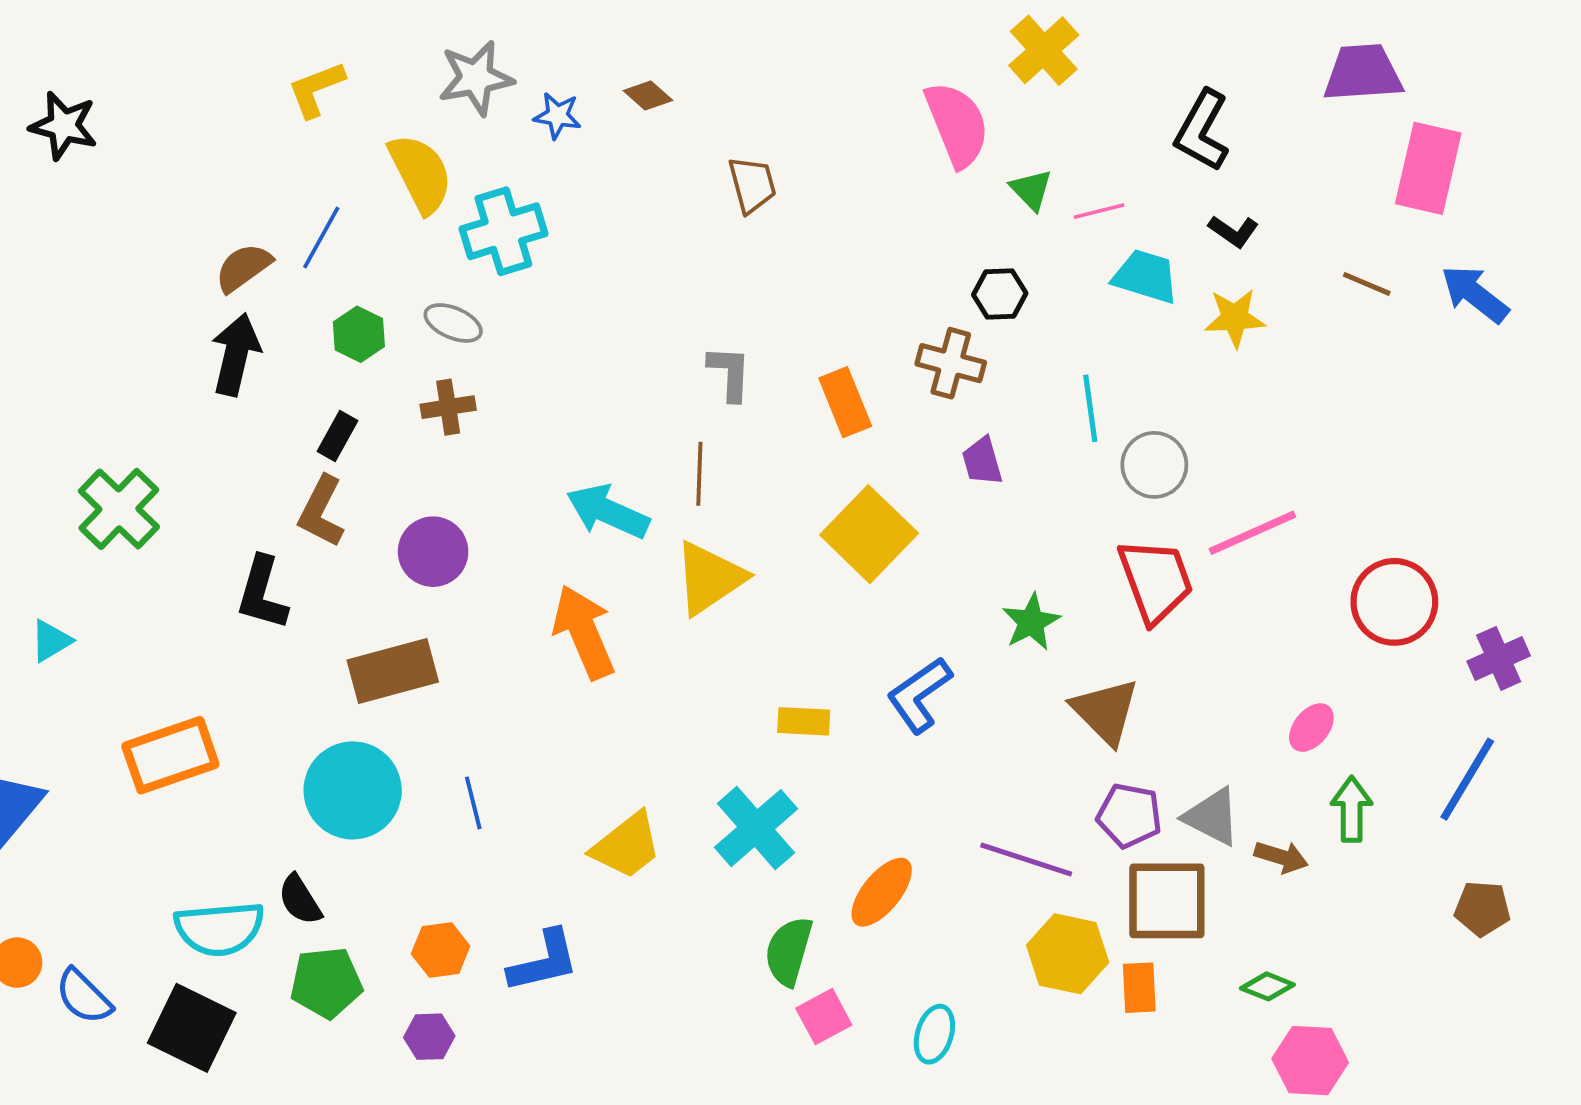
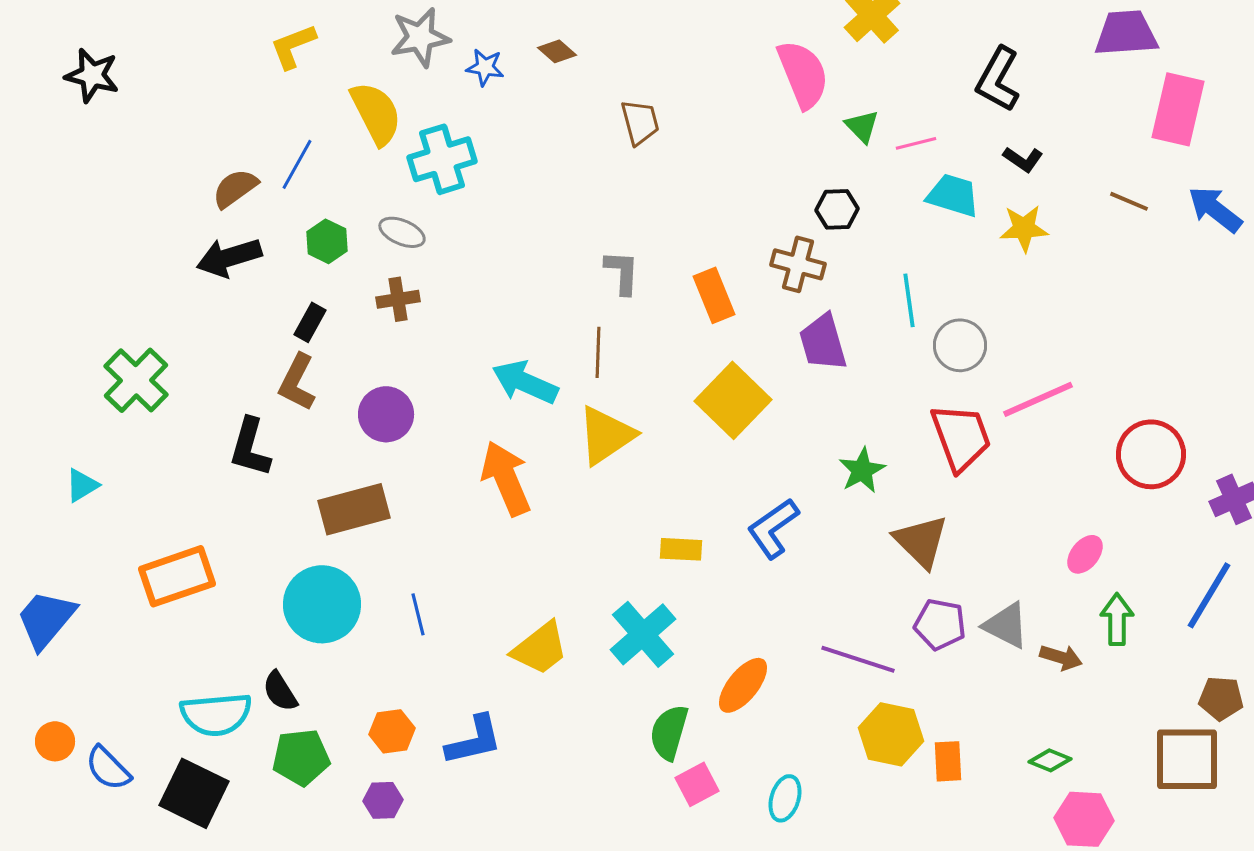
black arrow: (236, 354) -> (229, 257), turned -120
purple trapezoid: (982, 461) -> (823, 342), size x1.5
brown square: (1167, 901) -> (1187, 759), moved

